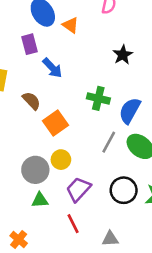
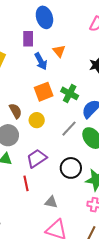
orange triangle: (71, 25) -> (59, 51), moved
brown semicircle: (31, 101) -> (16, 111), moved
orange square: (55, 123) -> (44, 92), moved
yellow circle: (61, 160) -> (37, 120), moved

